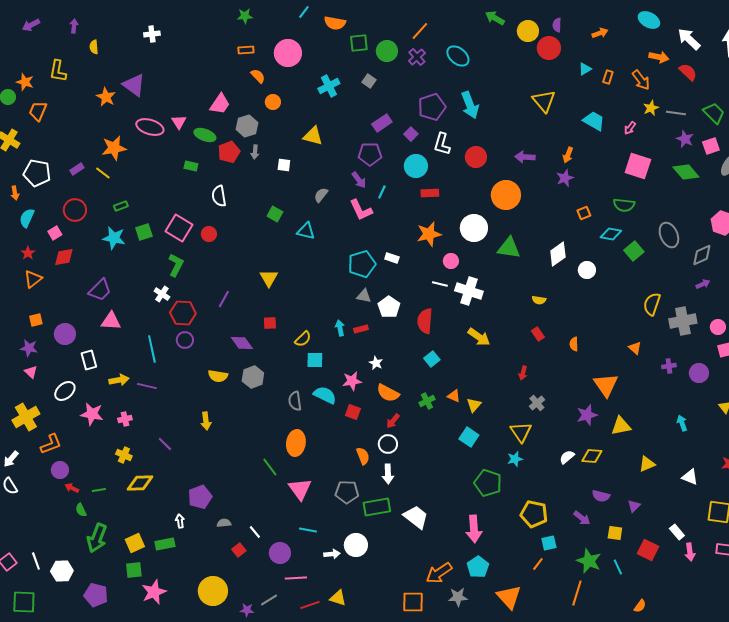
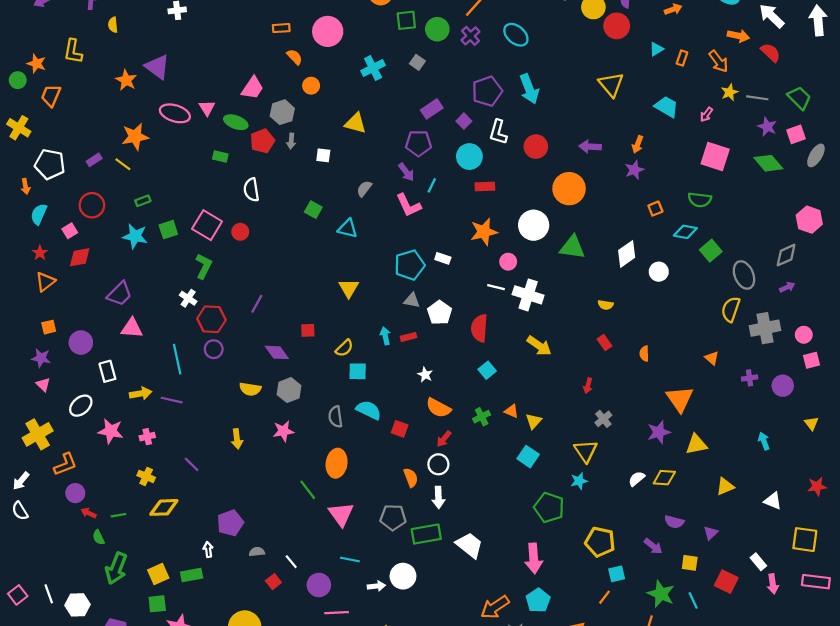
gray ellipse: (669, 235) -> (744, 275), moved
yellow triangle: (269, 278) -> (349, 288), moved
pink star: (352, 381) -> (283, 431), moved

